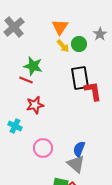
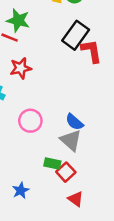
black rectangle: (80, 78) -> (76, 35), turned 45
blue semicircle: (79, 149) -> (74, 122), turned -70

